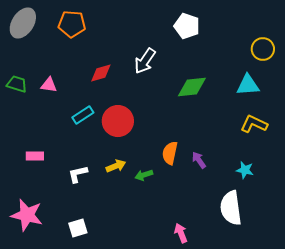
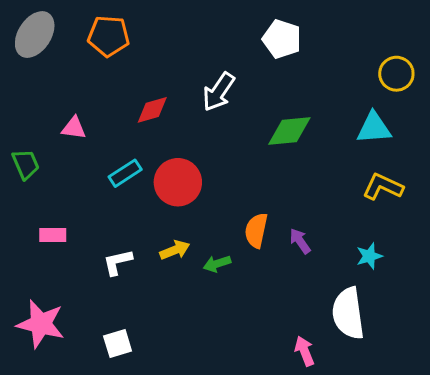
green trapezoid: (17, 84) -> (26, 164), moved, turned 50
cyan star: (245, 170) -> (369, 256), turned -30
pink arrow: (181, 233) -> (304, 351), moved

